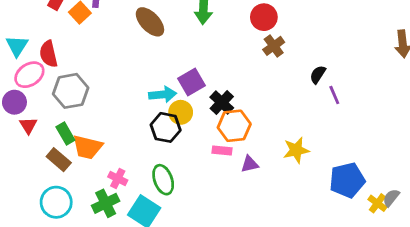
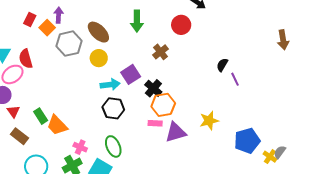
brown cross: (274, 46) -> (161, 52), moved
gray hexagon: (71, 91) -> (69, 44), moved
yellow circle: (181, 112) -> (99, 58), moved
orange trapezoid: (87, 147) -> (57, 125), turned 35
brown rectangle: (59, 160) -> (20, 136), moved
purple triangle: (250, 164) -> (176, 132), size x1.6

